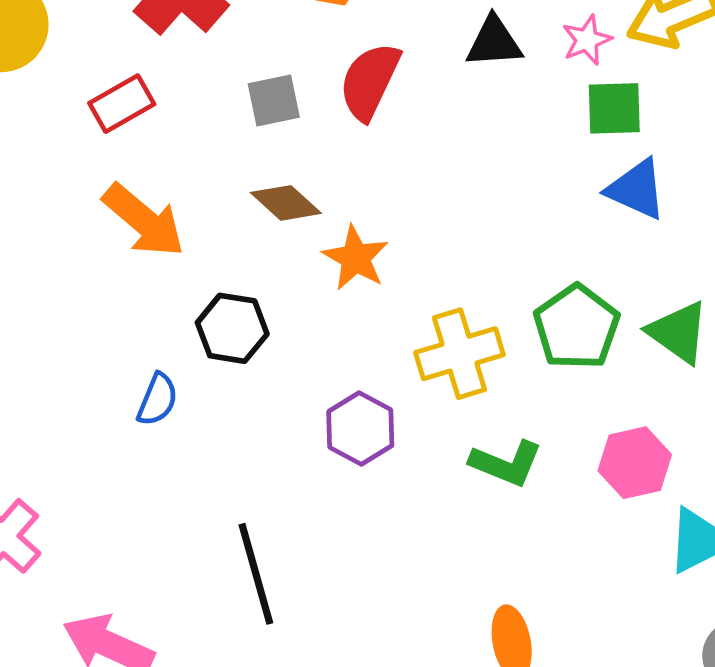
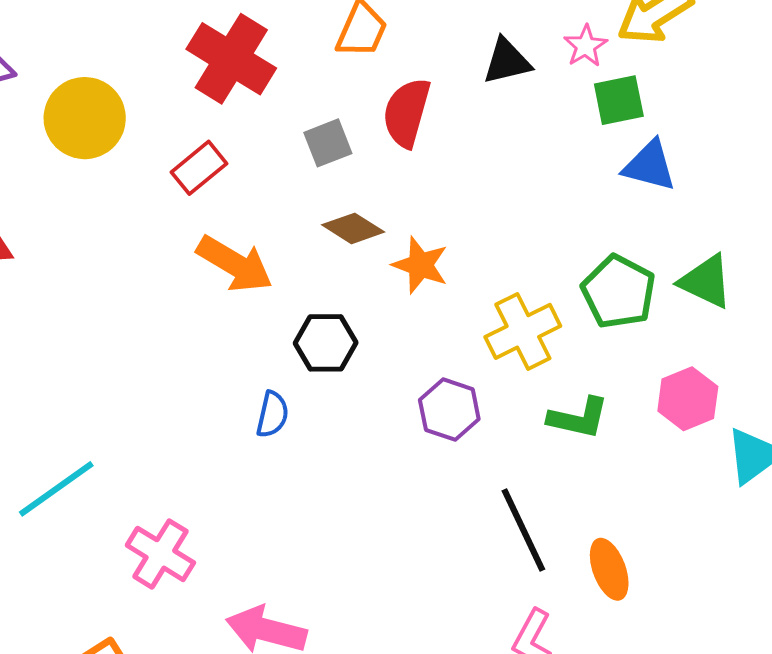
black line: (256, 574) -> (523, 530), moved

